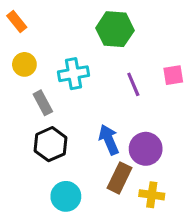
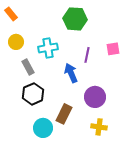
purple line: (133, 84) -> (87, 55), turned 35
blue arrow: (109, 140) -> (71, 73), moved
brown rectangle: (120, 178) -> (64, 114), moved

